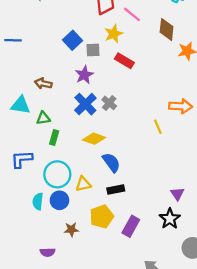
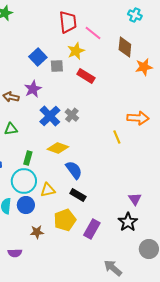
purple star: (84, 75) -> (33, 89), moved
green rectangle: (54, 138) -> (28, 158), moved
black rectangle: (116, 189) -> (78, 195), turned 42

